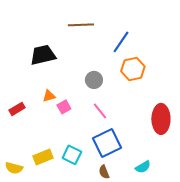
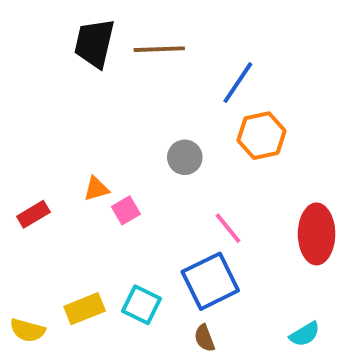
black trapezoid: (43, 55) -> (94, 43), moved, turned -64
pink line: (100, 111) -> (228, 228), moved
cyan semicircle: (143, 167) -> (305, 334), moved

